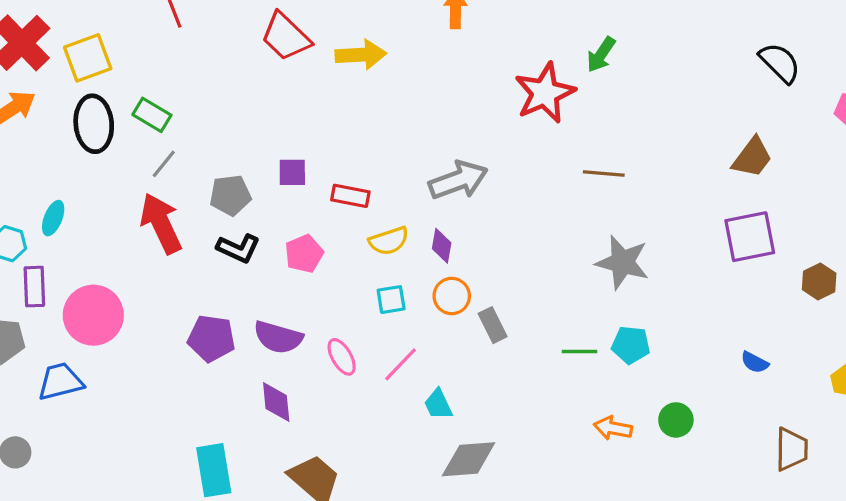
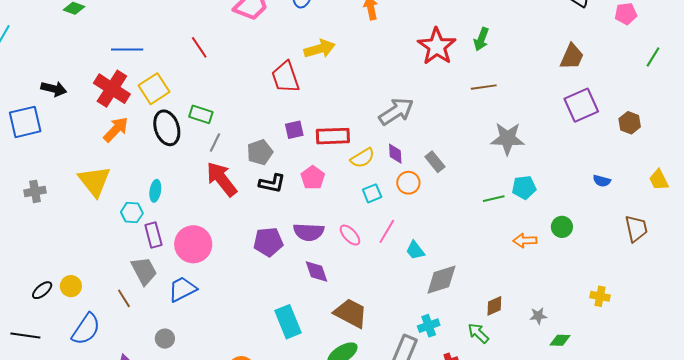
red trapezoid: (286, 37) -> (286, 77), moved, turned 40
green arrow: (601, 55) -> (481, 39), moved
red rectangle: (350, 196) -> (333, 136), size x1.4
gray rectangle: (493, 325) -> (435, 162), moved

